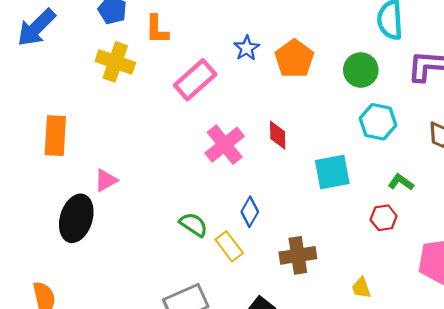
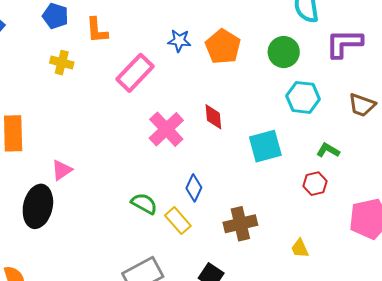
blue star: (247, 48) -> (179, 41), turned -30
yellow cross: (115, 62) -> (62, 63), size x0.7

